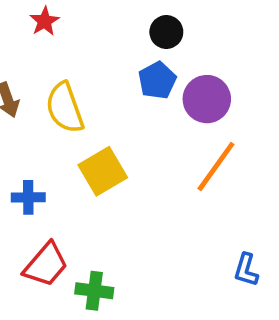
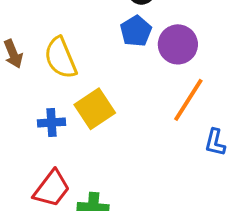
blue cross: (28, 197) -> (52, 123), moved
blue L-shape: (246, 270) -> (215, 142), moved

